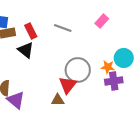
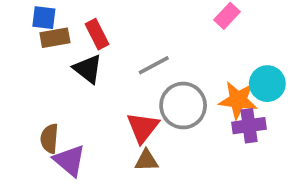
gray line: (63, 28) -> (154, 65), moved, turned -48
orange star: (108, 67) -> (238, 100), size x1.5
red triangle: (68, 85) -> (143, 128), moved

